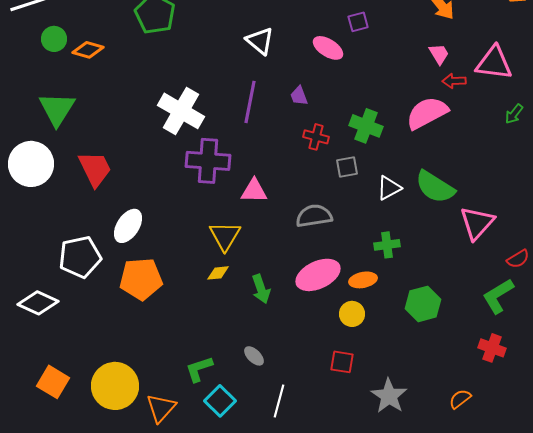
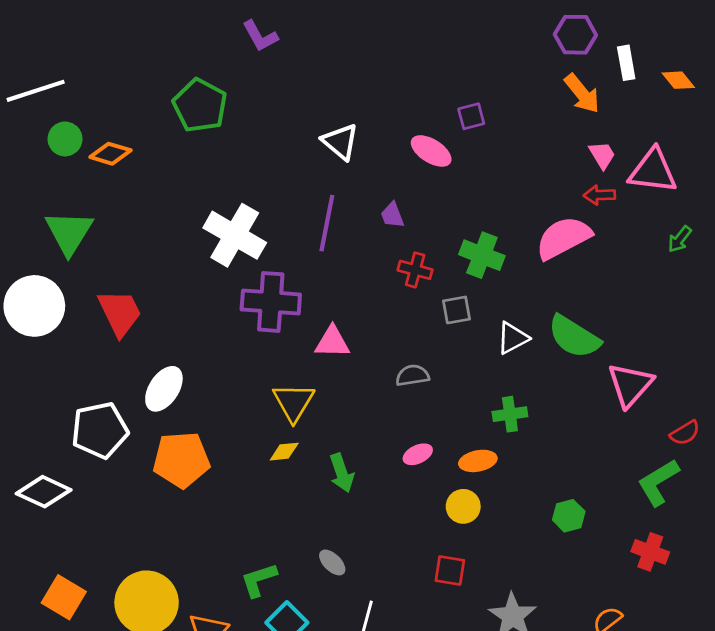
pink trapezoid: (439, 54) -> (602, 155), moved
gray semicircle: (314, 216) -> (412, 375), size x0.7
pink ellipse: (318, 275) -> (418, 454), size x0.5
green hexagon: (423, 304) -> (569, 516), moved, size x0.7

